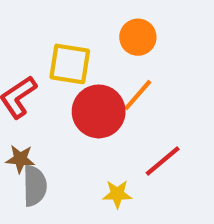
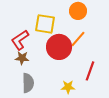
brown star: (20, 159) -> (22, 58), moved
red line: (163, 161) -> (90, 71), turned -30

